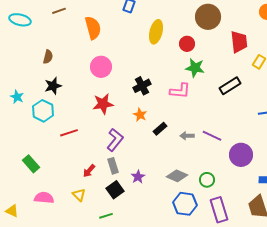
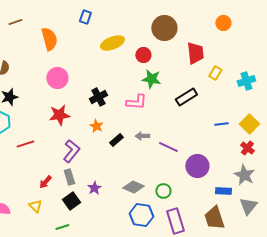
yellow ellipse: (156, 32) -> (112, 43), turned 55
gray arrow: (187, 136) -> (142, 136), moved

